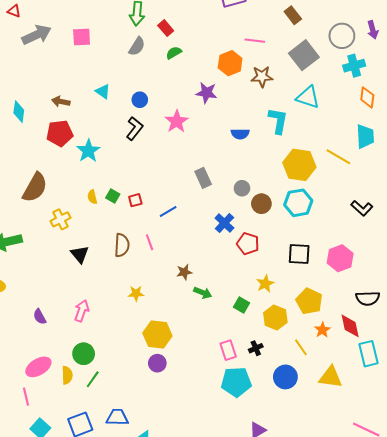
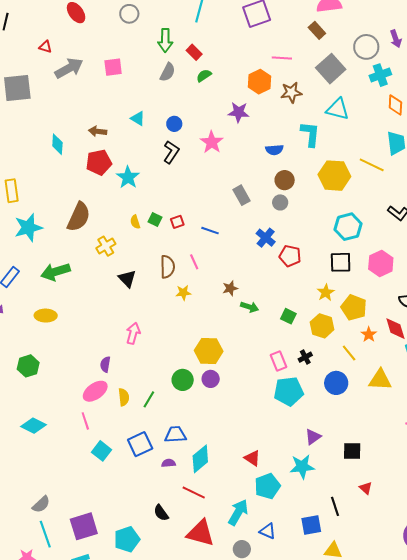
cyan hexagon: (298, 203) -> (348, 227), moved
brown circle: (261, 204) -> (285, 180), moved
blue line: (168, 212) -> (210, 231), turned 54
yellow star: (265, 284) -> (326, 292), moved
yellow star: (136, 293) -> (183, 293), moved
purple semicircle: (40, 317) -> (105, 364), moved, turned 42
green circle: (84, 354) -> (183, 380), moved

